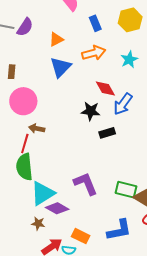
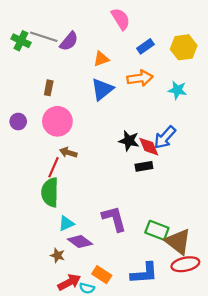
blue rectangle: (95, 23) -> (145, 46), turned 70
cyan star: (129, 60) -> (177, 90), turned 30
red diamond: (105, 89) -> (149, 147), moved
cyan triangle: (43, 193) -> (66, 223), size x0.6

